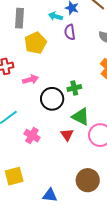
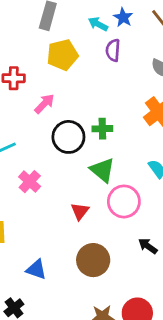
pink arrow: (30, 79) -> (44, 104), turned -42
red triangle: (67, 135) -> (80, 211), moved

